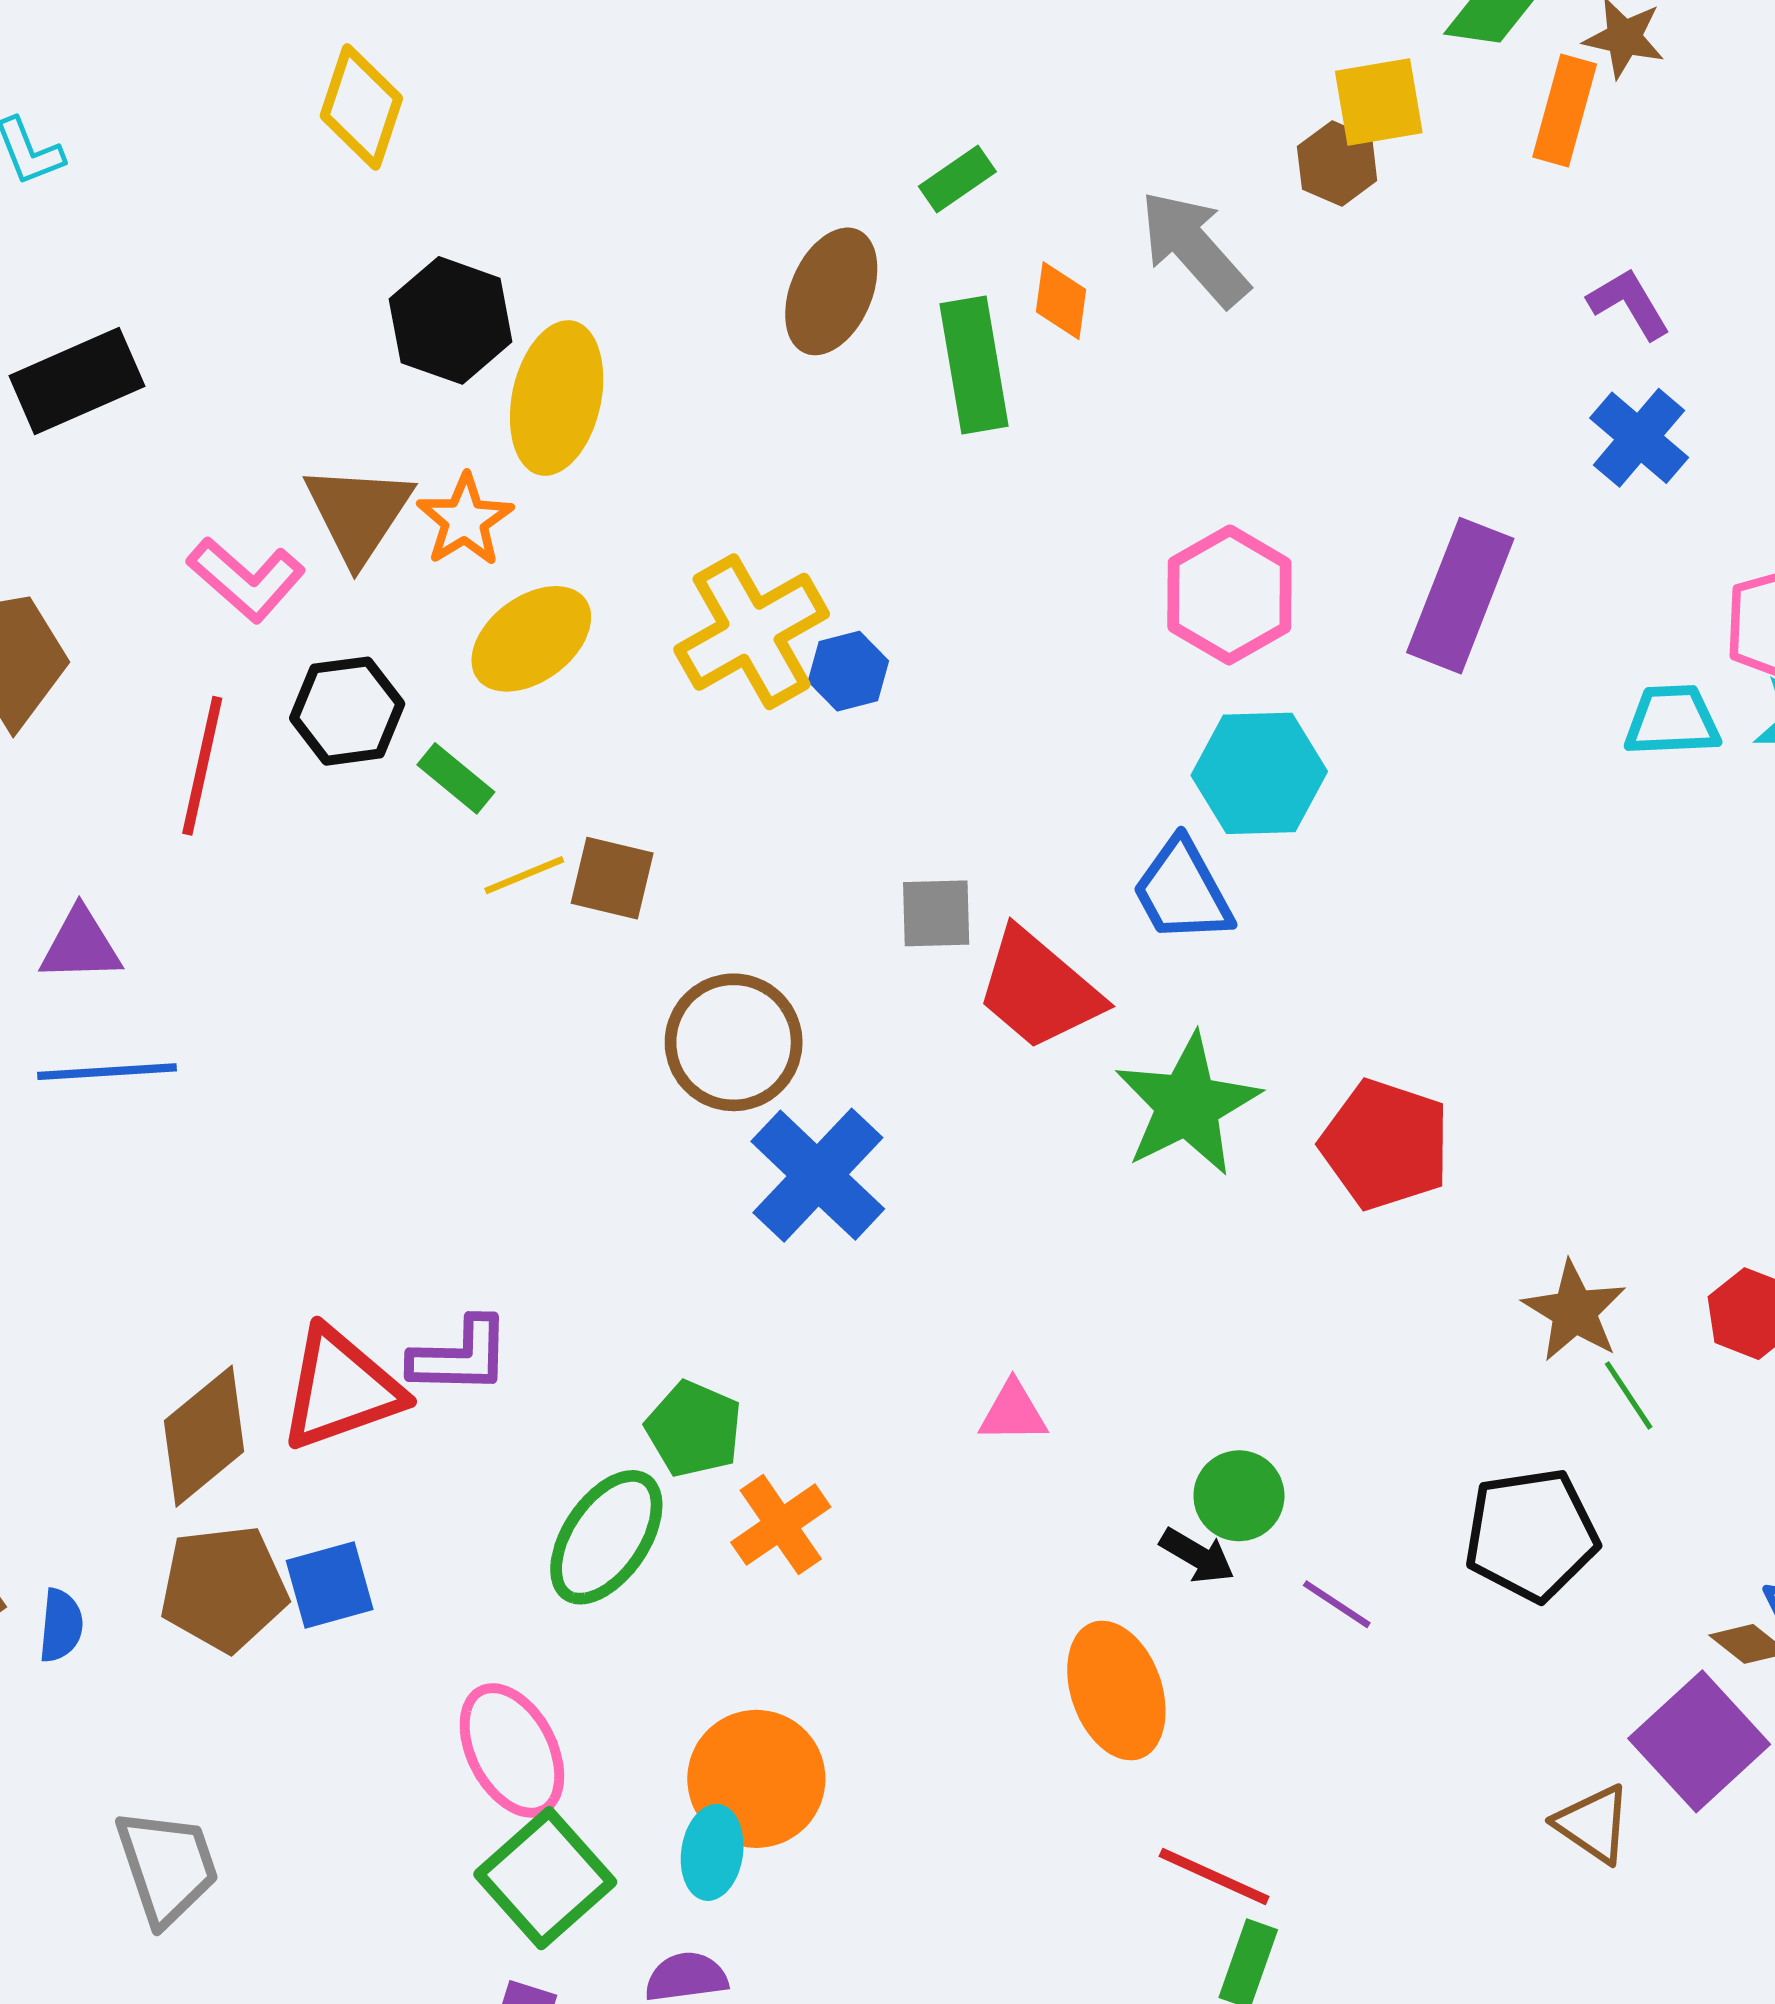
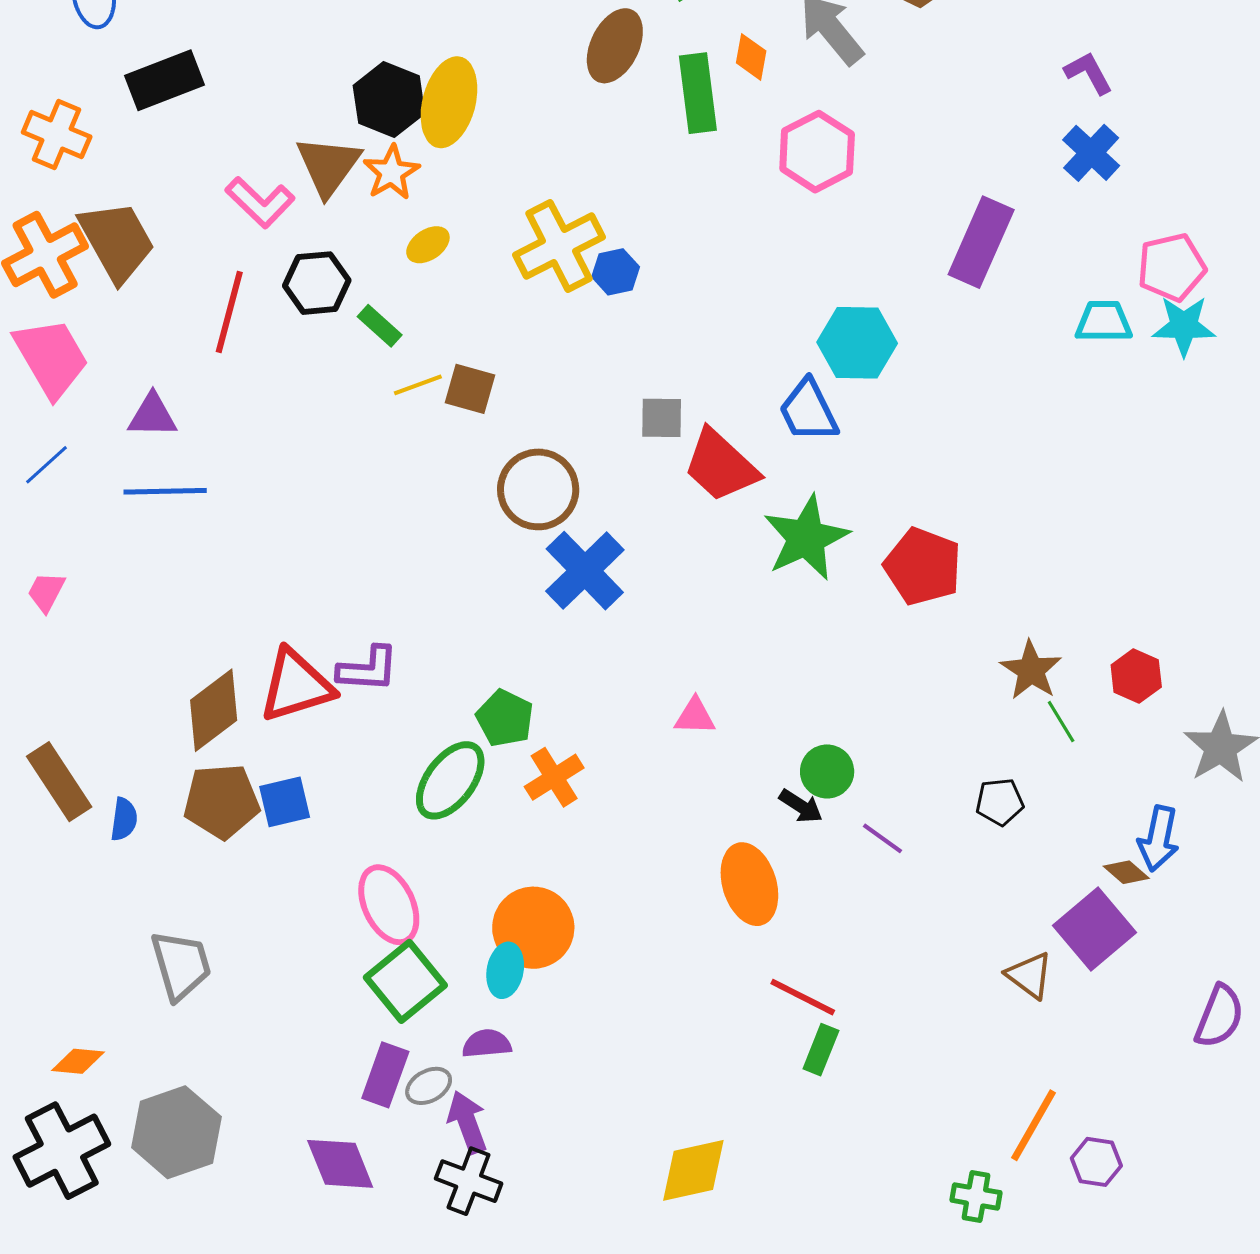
black hexagon: (451, 320) -> (389, 100), moved
pink hexagon: (1229, 595) -> (817, 152), moved
yellow ellipse: (531, 639) -> (428, 245), size x0.6
black pentagon: (1531, 1535) -> (1000, 802), size x0.6

